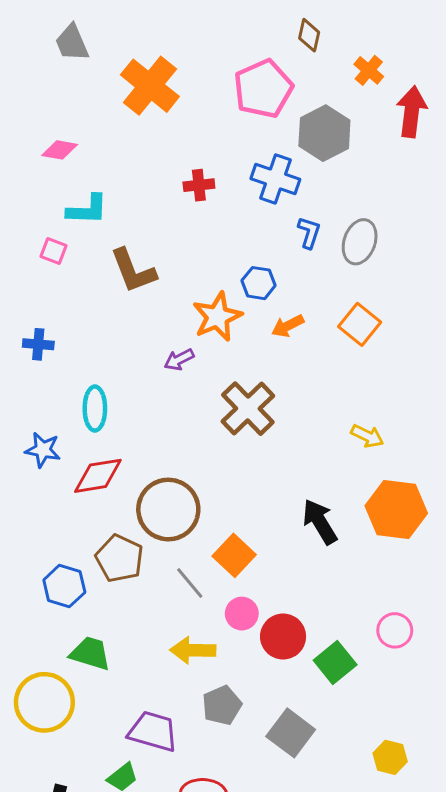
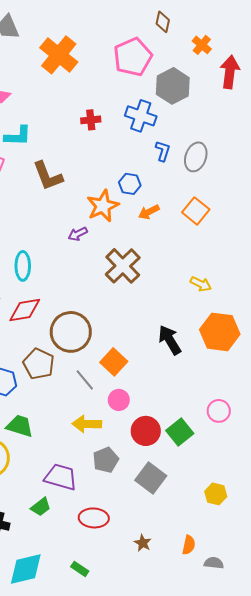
red circle: (283, 637) -> (146, 431), moved

